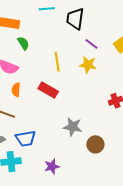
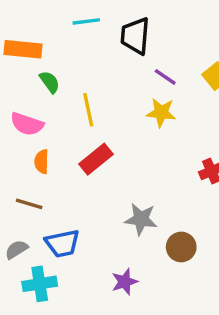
yellow line: (57, 62) -> (88, 110), moved
red rectangle: (48, 90) -> (96, 159), turned -66
purple star: (52, 166) -> (125, 282), moved

